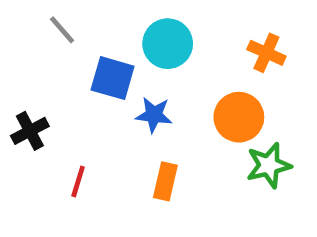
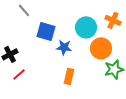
cyan circle: (168, 44) -> (86, 27), moved
red line: (78, 181) -> (19, 74), moved, turned 32

